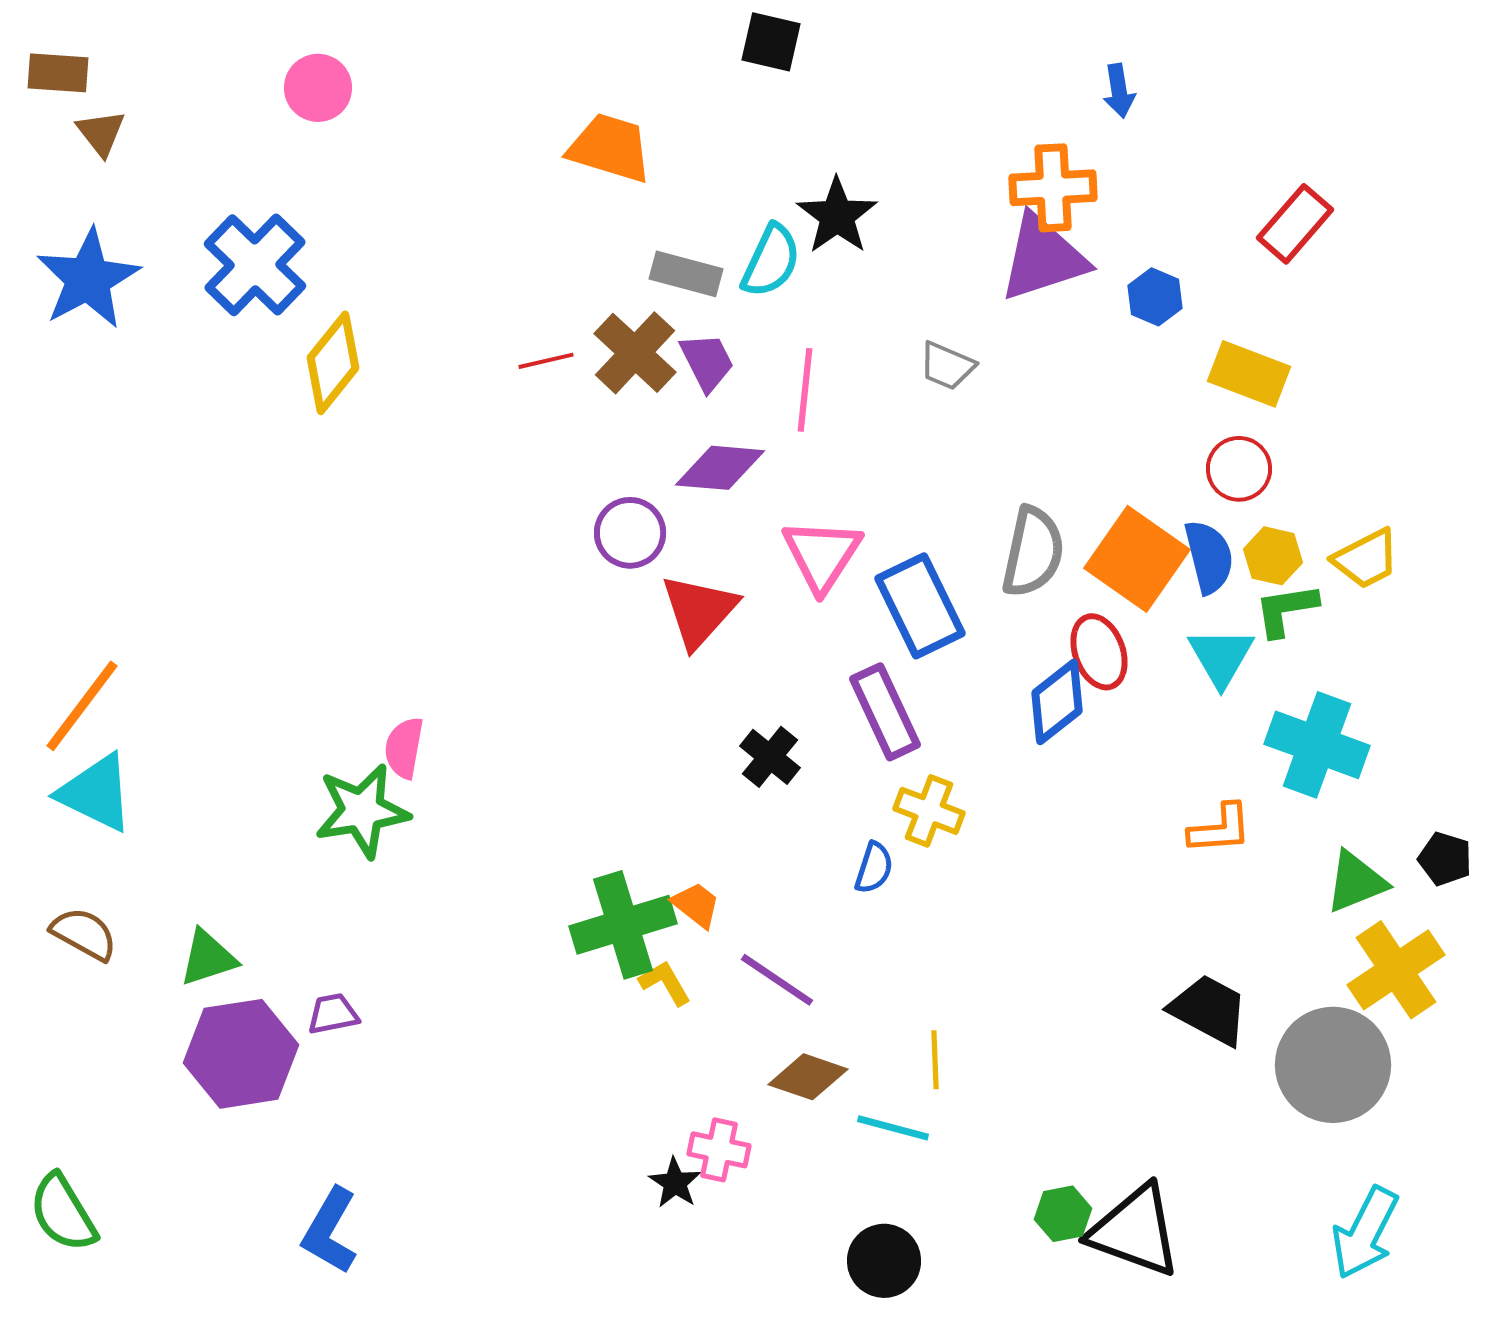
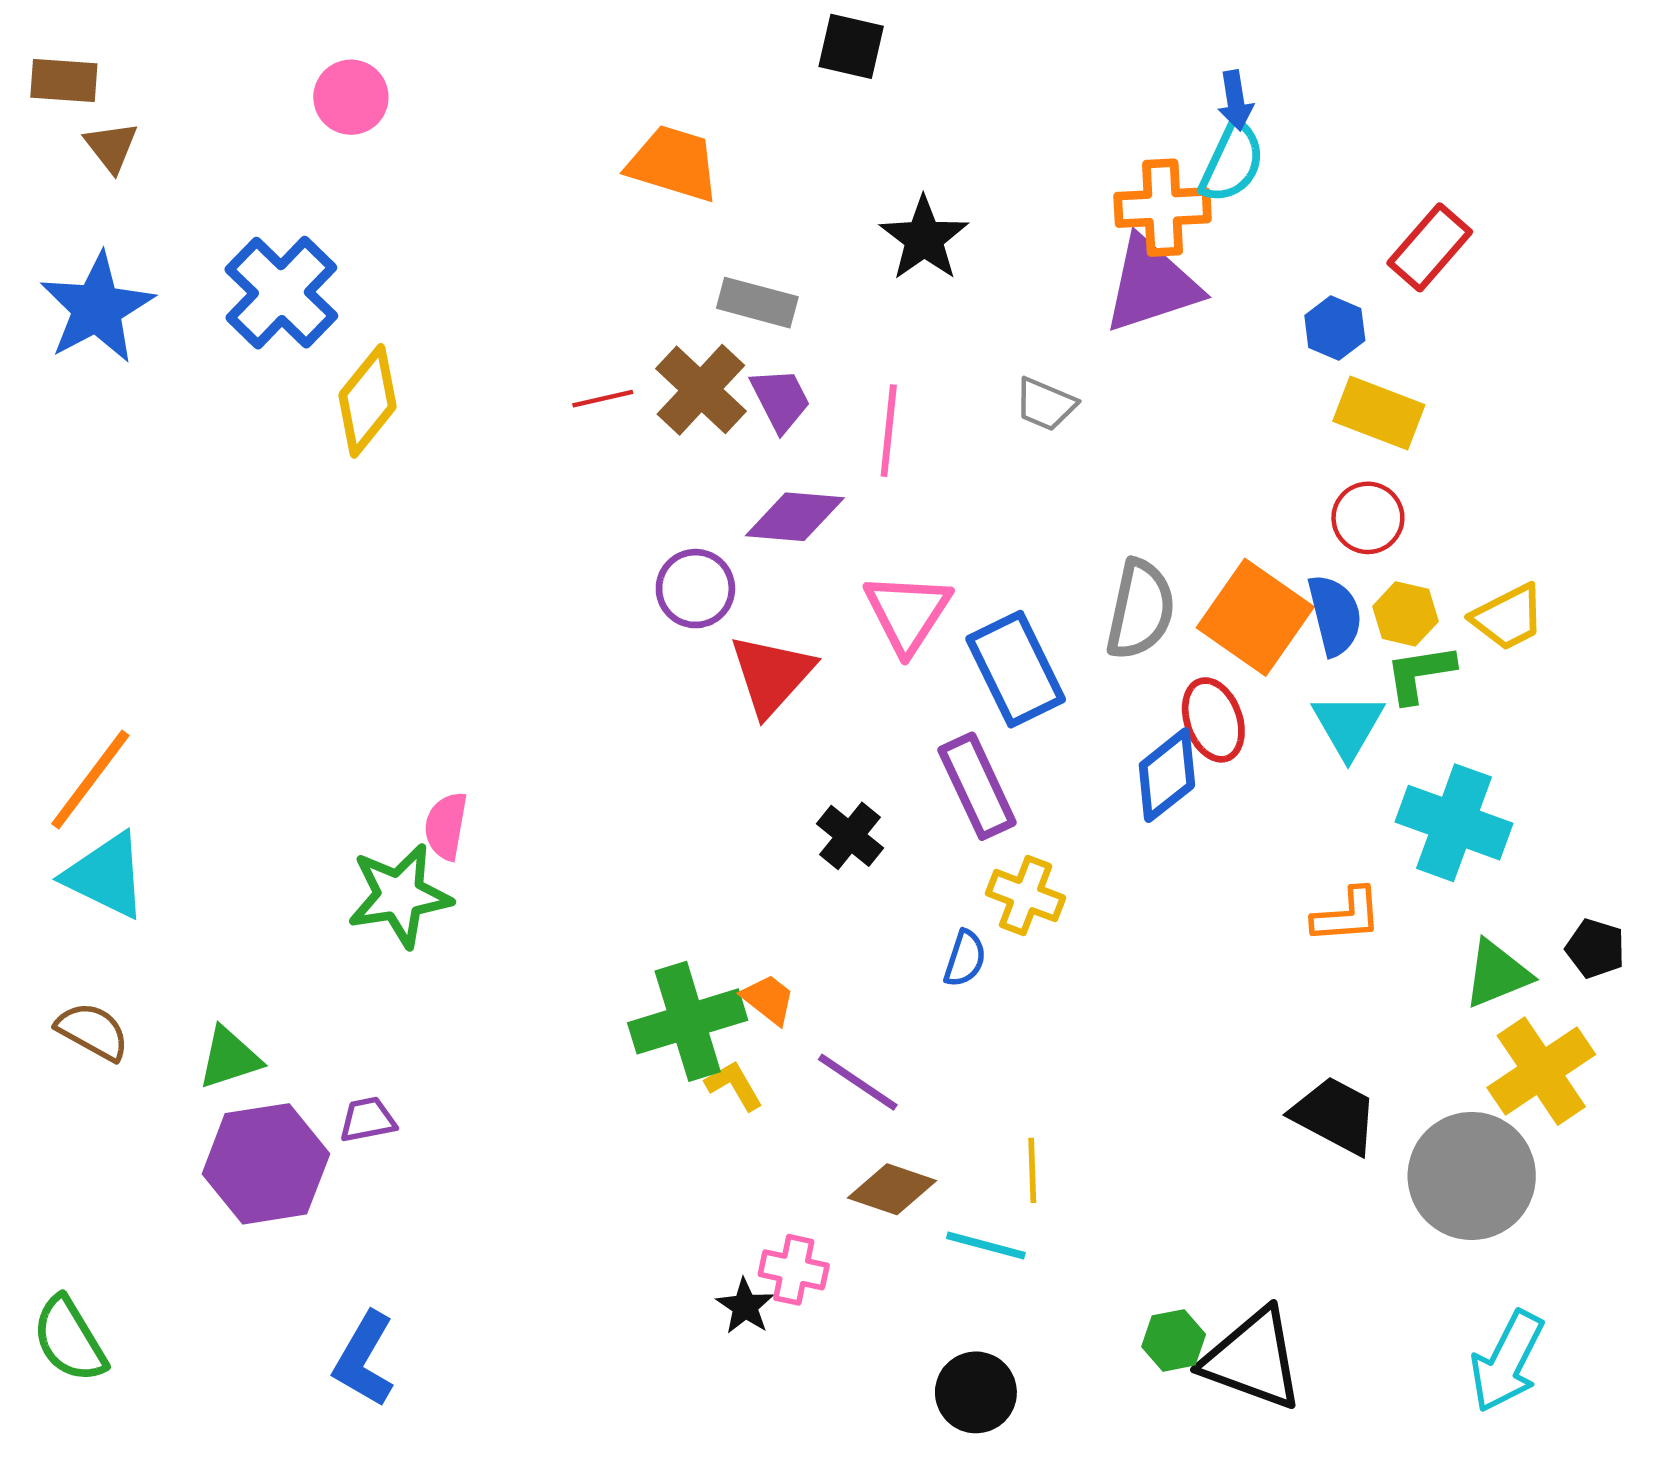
cyan semicircle: (771, 261) -> (1232, 162), moved
blue hexagon: (1155, 297) -> (1335, 328), moved

